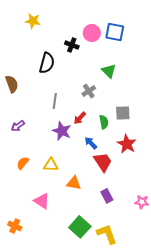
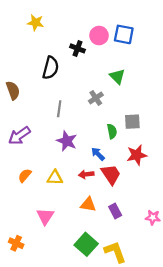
red arrow: (80, 118) -> (86, 174), moved, turned 40
purple arrow: (18, 126) -> (19, 136), size x1.5
red star: (127, 144) -> (137, 155), turned 30
orange triangle: (74, 183) -> (88, 205), moved
pink triangle: (42, 201) -> (45, 216), turned 30

